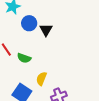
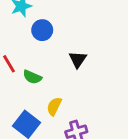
black triangle: (46, 30) -> (78, 59), moved

